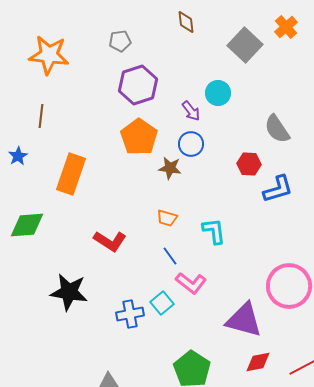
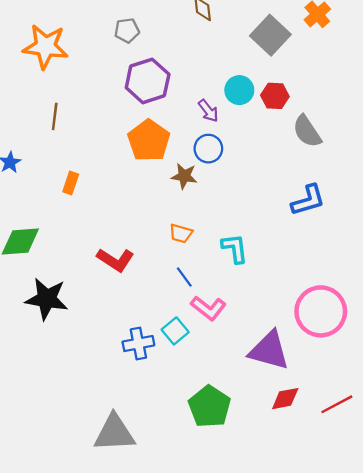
brown line: (41, 116) -> (55, 116), moved
red hexagon: (249, 164) -> (275, 96), moved
orange rectangle: (71, 174) -> (71, 183), size x0.5
black star: (69, 292) -> (47, 299), moved

